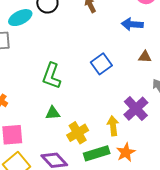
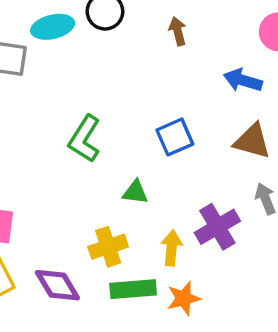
brown triangle: (145, 57) -> (252, 141), size x1.6
green triangle: (53, 113) -> (135, 192), moved

